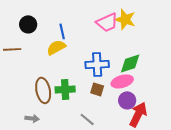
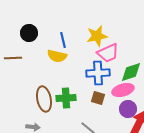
yellow star: (125, 19) -> (97, 36), moved, turned -30
pink trapezoid: (107, 22) -> (108, 53), moved
yellow semicircle: (56, 47) -> (57, 56), turned -138

